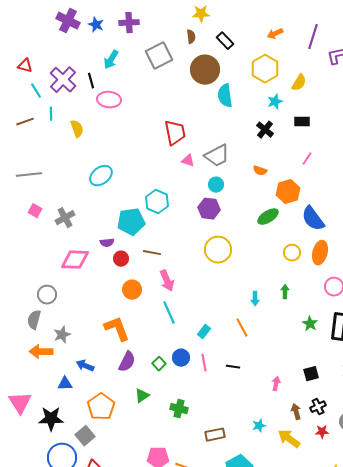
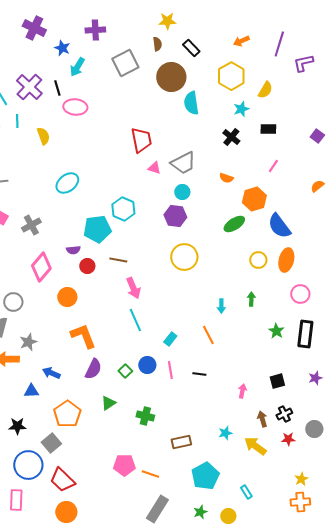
blue star: (96, 25) -> (62, 48), moved
pink diamond: (75, 260) -> (41, 267), turned -52
orange circle: (132, 290) -> (67, 297), moved
black star: (51, 419) -> (17, 426), size x0.7

